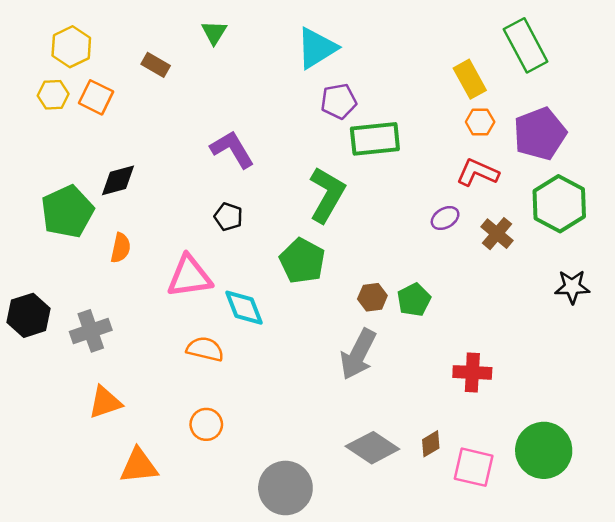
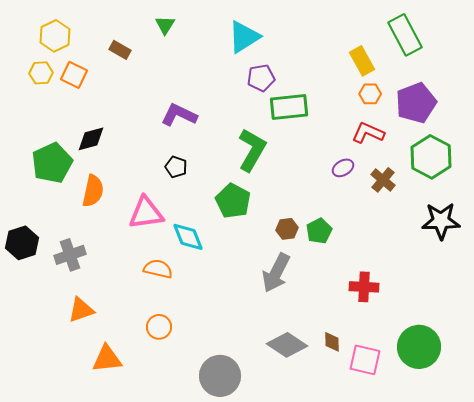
purple L-shape: (232, 149) -> (179, 115), turned -33
orange semicircle: (121, 248) -> (93, 191), size x1.4
black star: (572, 287) -> (441, 221), size x1.4
brown diamond: (431, 444) -> (332, 342), turned -60

